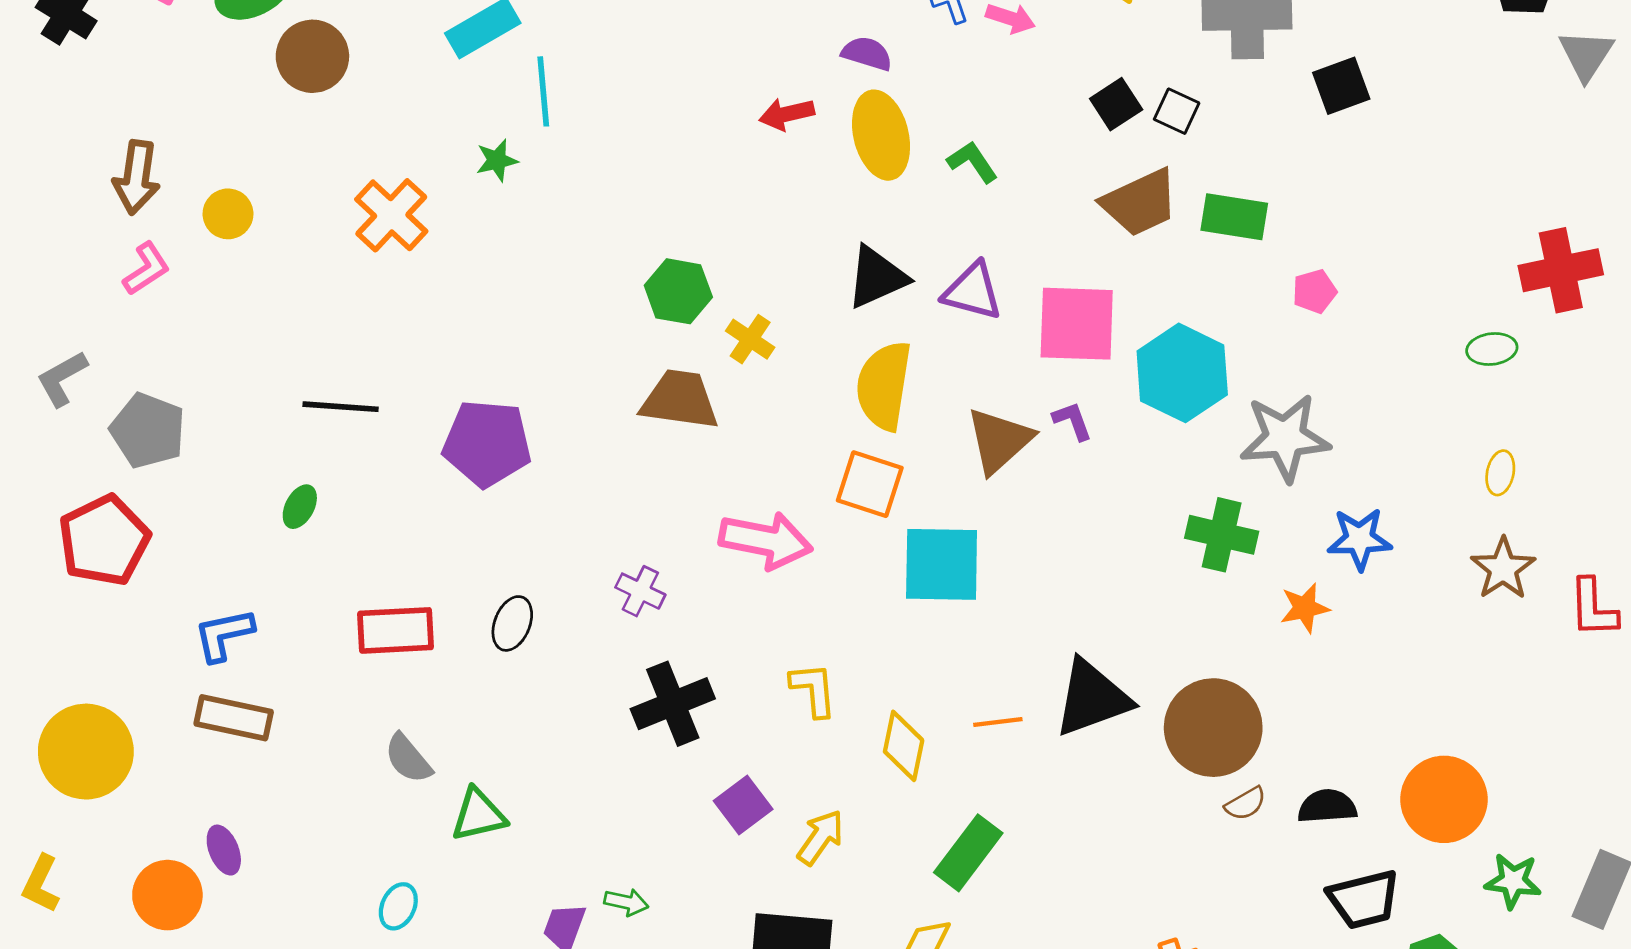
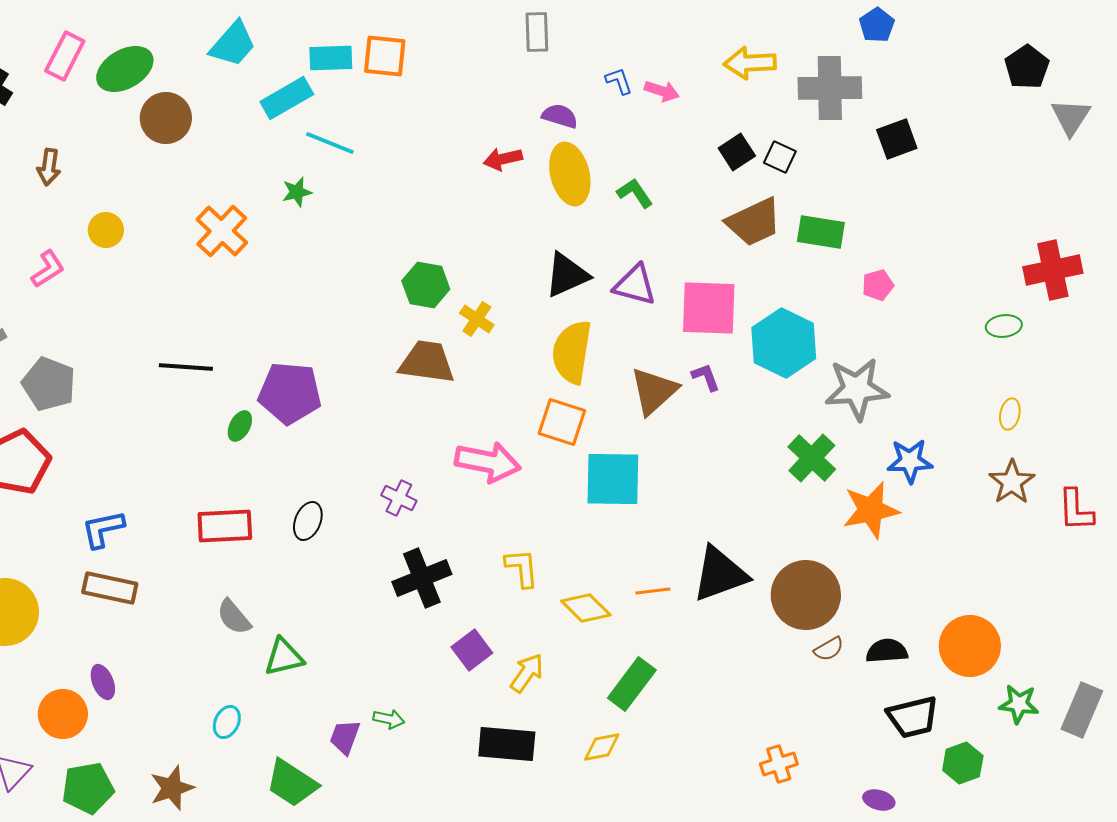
cyan line: (543, 91) -> (330, 143), turned -63
brown arrow: (137, 177) -> (49, 167), moved, size x0.7
green ellipse: (300, 507) -> (240, 426), moved
green cross: (1222, 535) -> (812, 458), turned 30
orange star: (1305, 608) -> (871, 510), size x1.6
yellow diamond: (904, 746) -> (586, 608), turned -57

